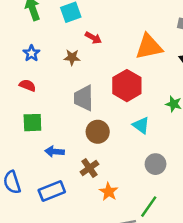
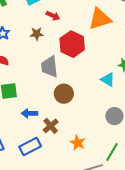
red hexagon: (127, 86) -> (72, 44), moved
cyan triangle: (141, 125) -> (108, 80), moved
brown cross: (89, 168) -> (51, 126), moved

